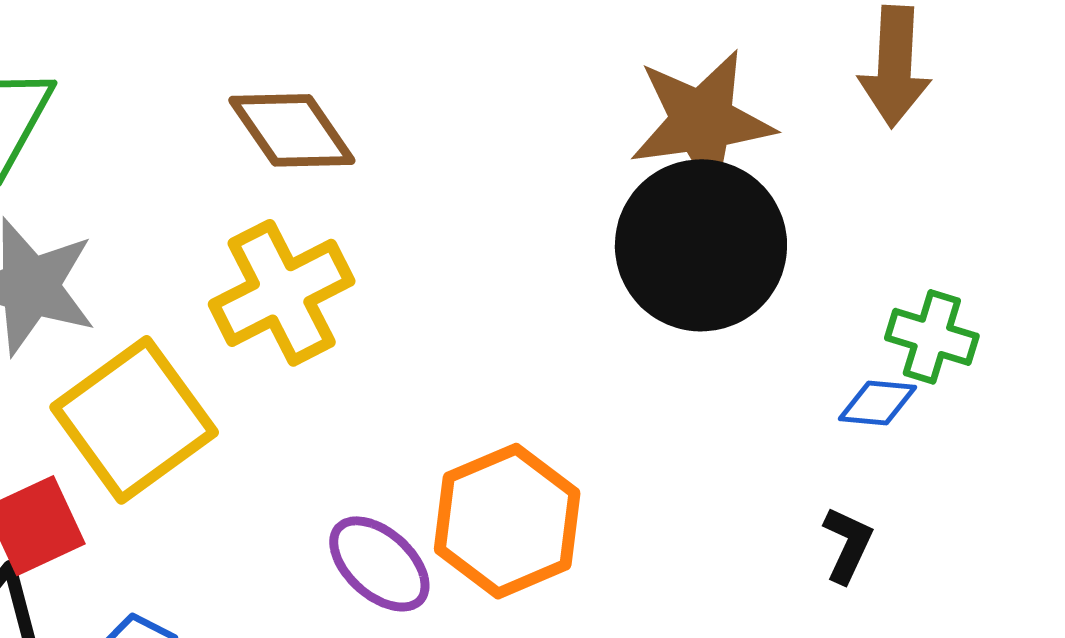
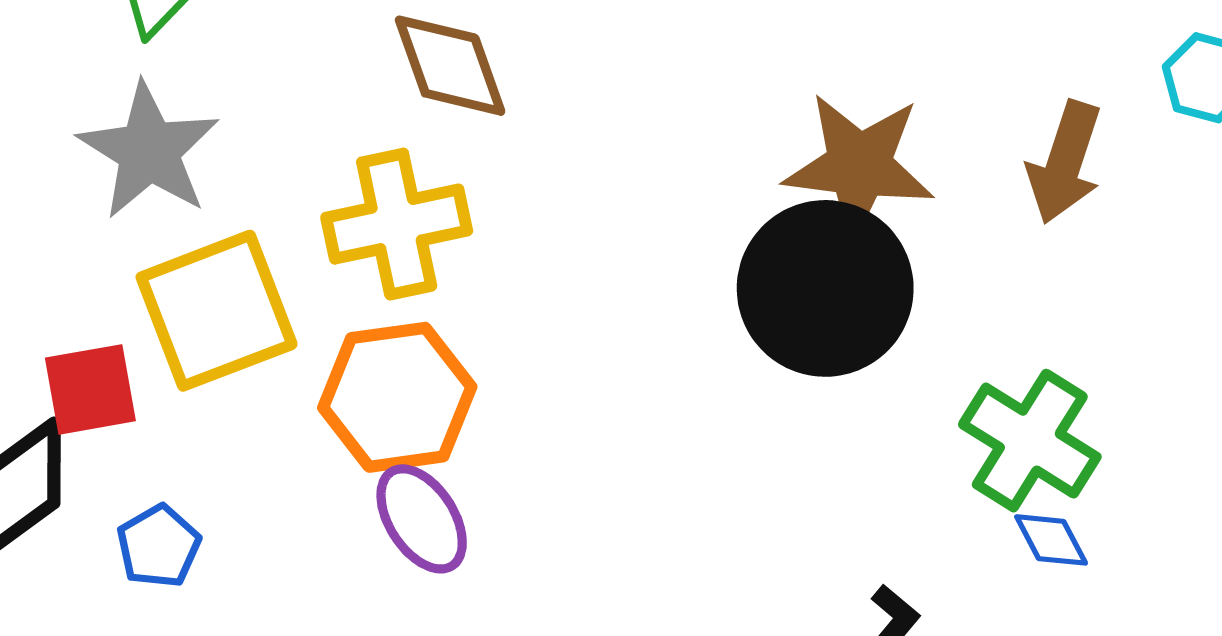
green cross: (932, 337) -> (1030, 441), size x1.5
blue diamond: (878, 403) -> (1051, 540), moved, turned 42
orange hexagon: (507, 521) -> (397, 397), moved

